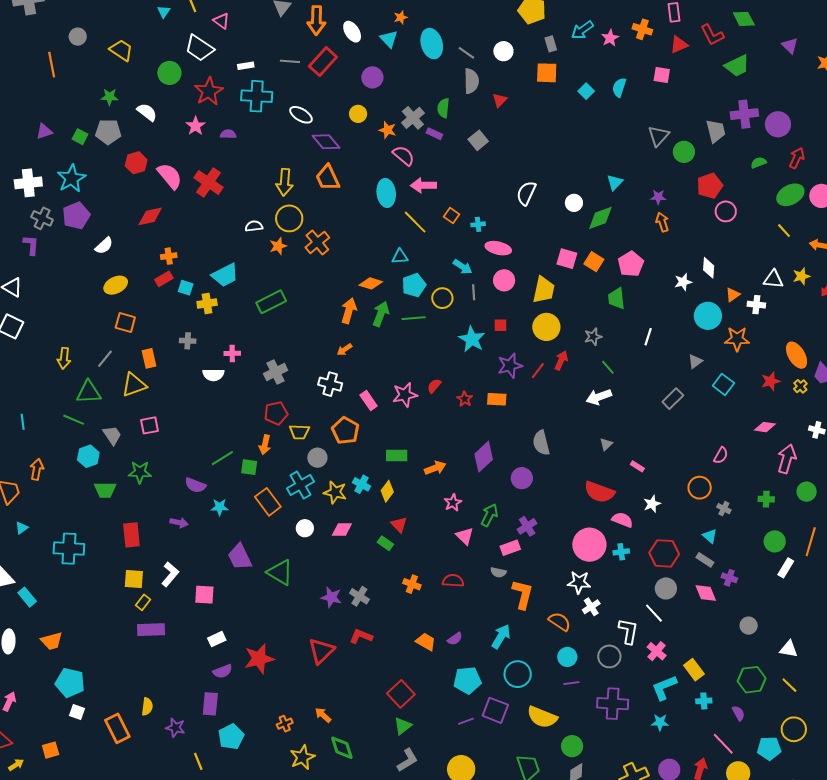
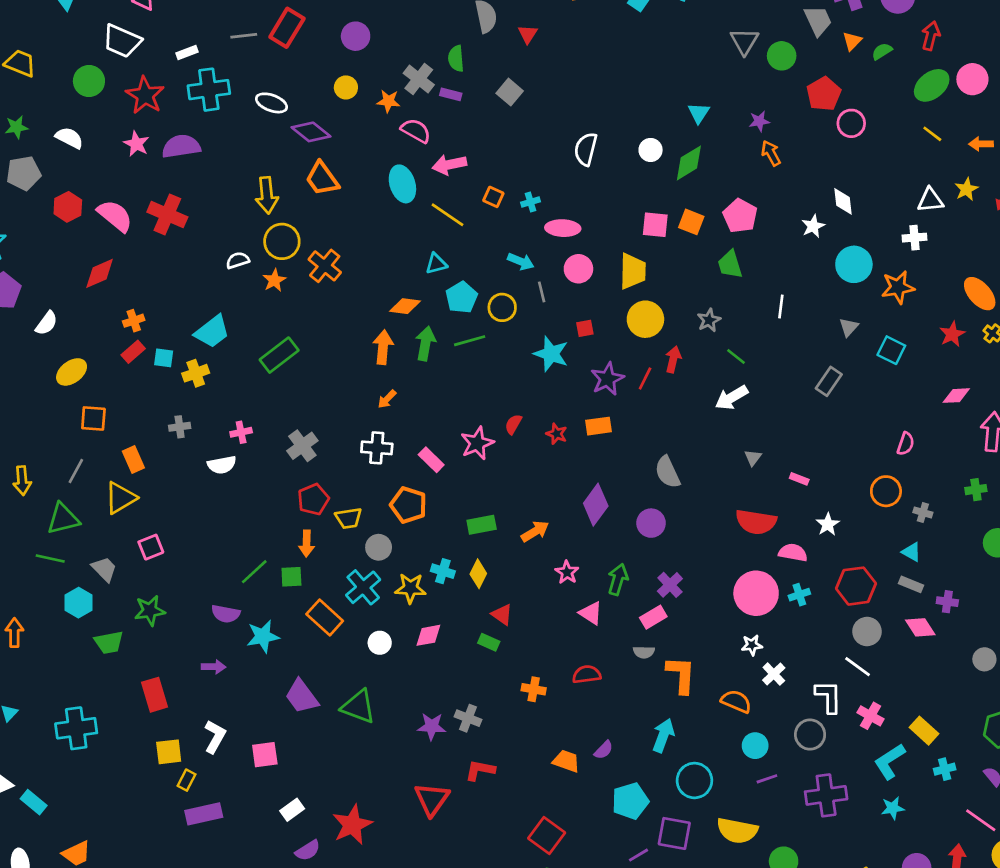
purple semicircle: (228, 134) -> (181, 146), size x1.8
orange triangle: (733, 295) -> (852, 41), moved
cyan star: (220, 507) -> (263, 636), size x1.4
white star: (579, 582) -> (752, 645), size x0.7

